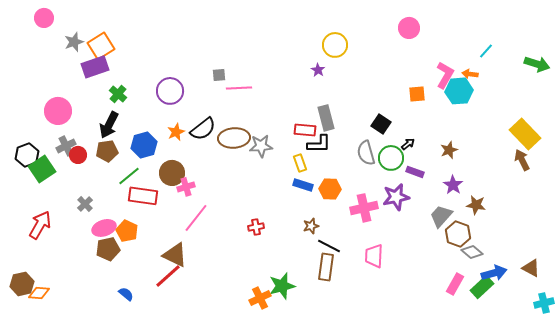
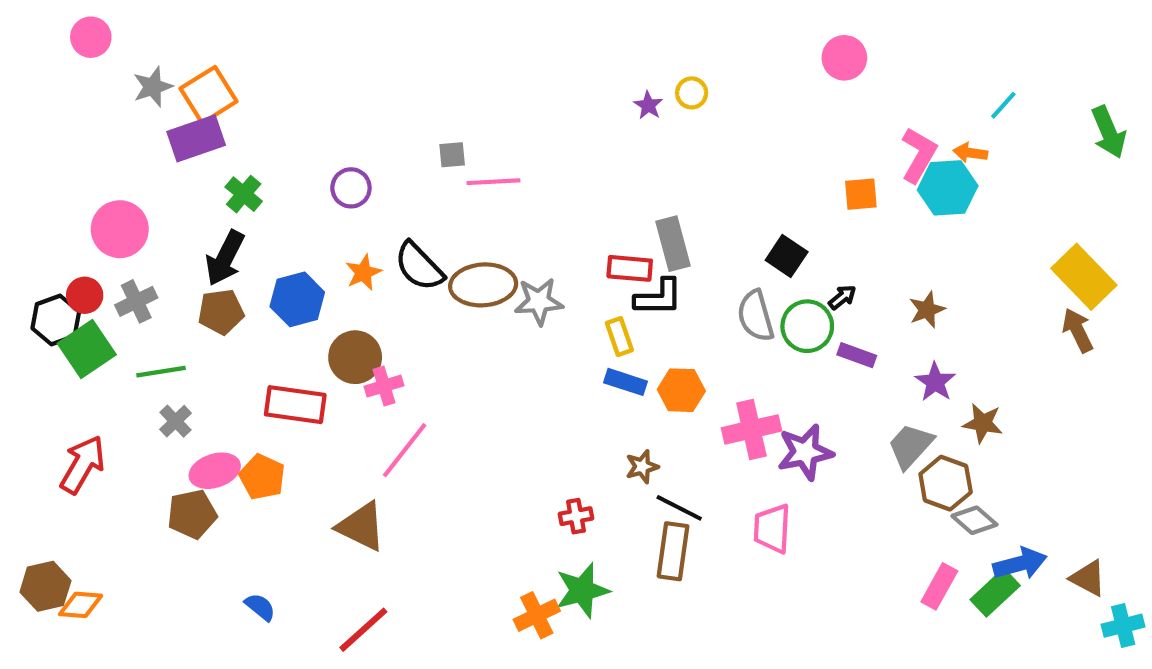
yellow circle: (335, 45) -> (692, 93), size x0.6
green arrow: (537, 64) -> (1109, 132), turned 50
purple star: (318, 70) -> (648, 105), moved
purple circle: (170, 91) -> (351, 188), size x0.7
black semicircle: (203, 129) -> (419, 266), turned 84
red circle: (78, 155) -> (85, 295), moved
green line: (129, 176) -> (161, 372), moved, turned 30
purple star: (396, 197) -> (805, 452), moved
red cross: (256, 227) -> (576, 516), moved
brown pentagon: (108, 249) -> (192, 514), moved
brown triangle: (531, 268) -> (1088, 578), moved
red line: (168, 276) -> (363, 630), moved

